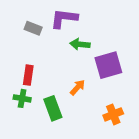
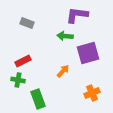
purple L-shape: (64, 18) -> (77, 15), moved
red rectangle: (28, 75) -> (23, 61), turned 56
green rectangle: (53, 108) -> (38, 99), moved

